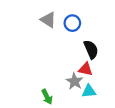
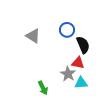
gray triangle: (48, 20) -> (33, 36), moved
blue circle: (72, 23) -> (67, 30), moved

